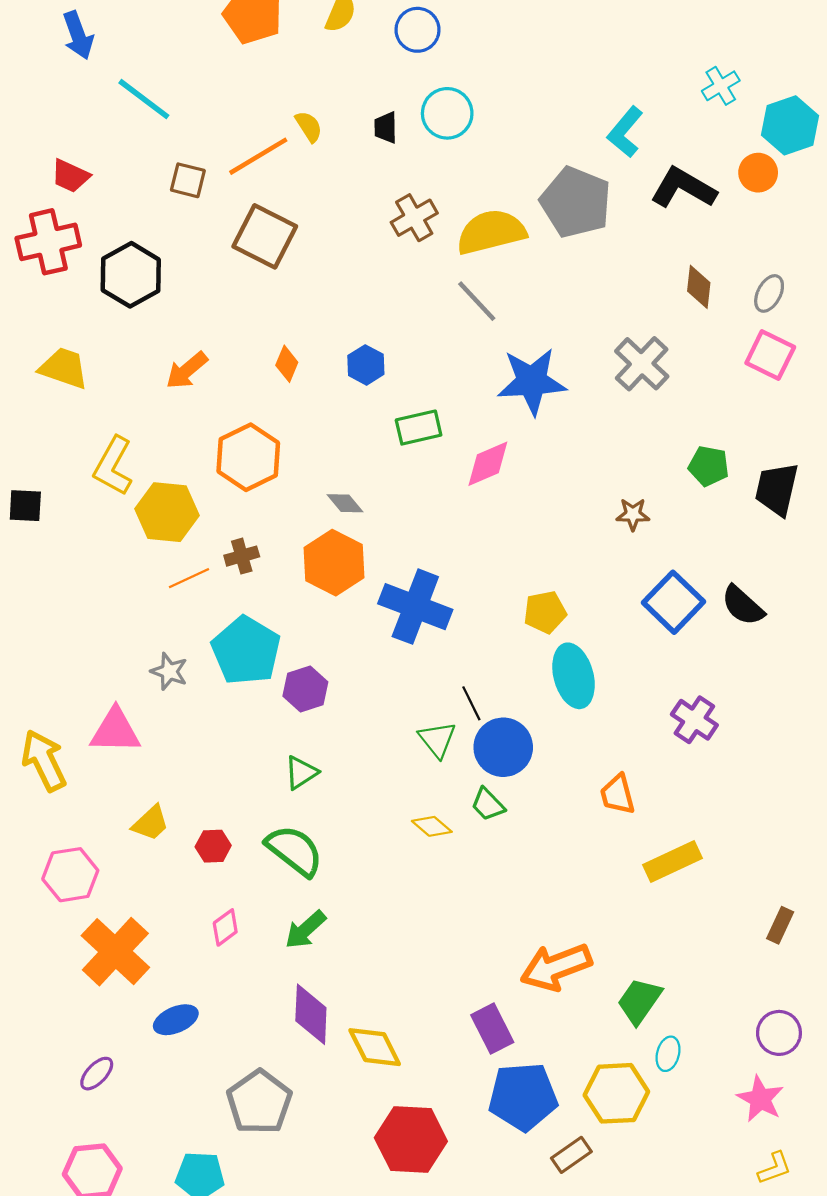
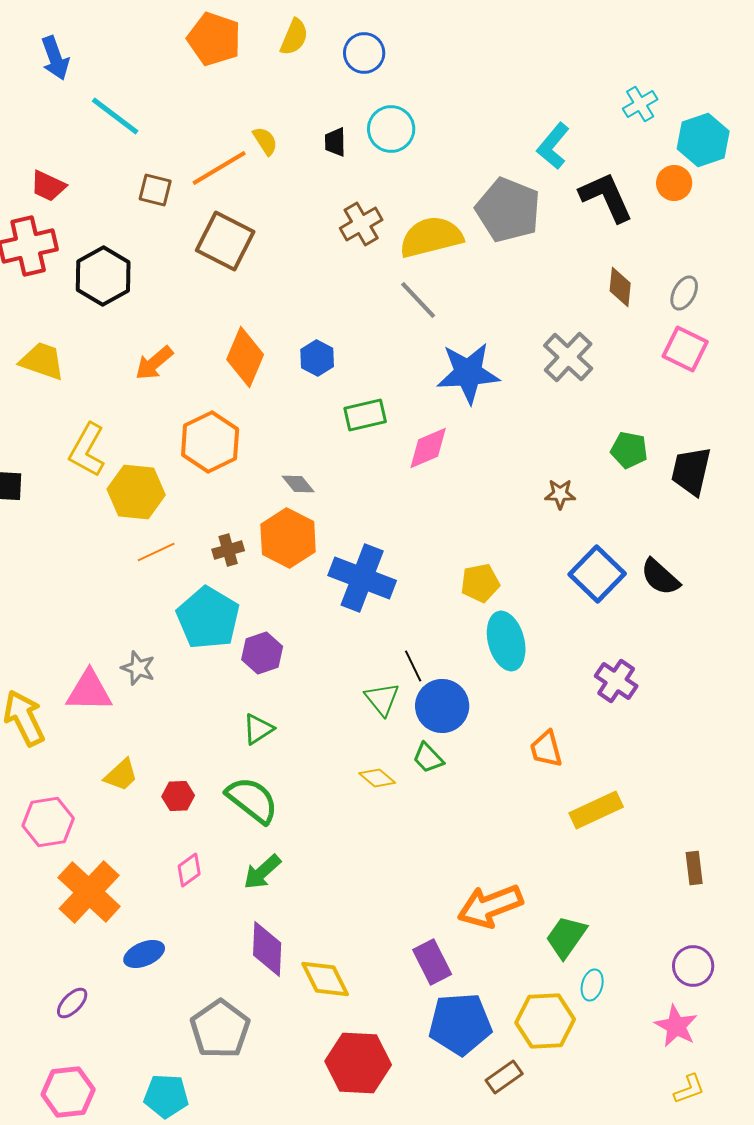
black L-shape: (683, 188) -> (606, 197), turned 36
orange diamond: (287, 364) -> (245, 357), size x1.8
brown cross: (242, 556) -> (228, 550), moved
gray star: (169, 671) -> (138, 668), moved
brown rectangle: (780, 925) -> (694, 868), turned -32

